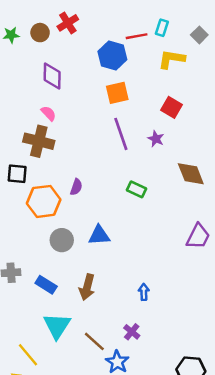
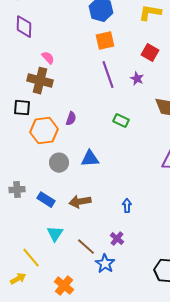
purple diamond: (52, 76) -> (24, 27), moved
brown arrow: (87, 287) -> (80, 202), turned 65
cyan triangle: (57, 326) -> (55, 234), size x0.7

